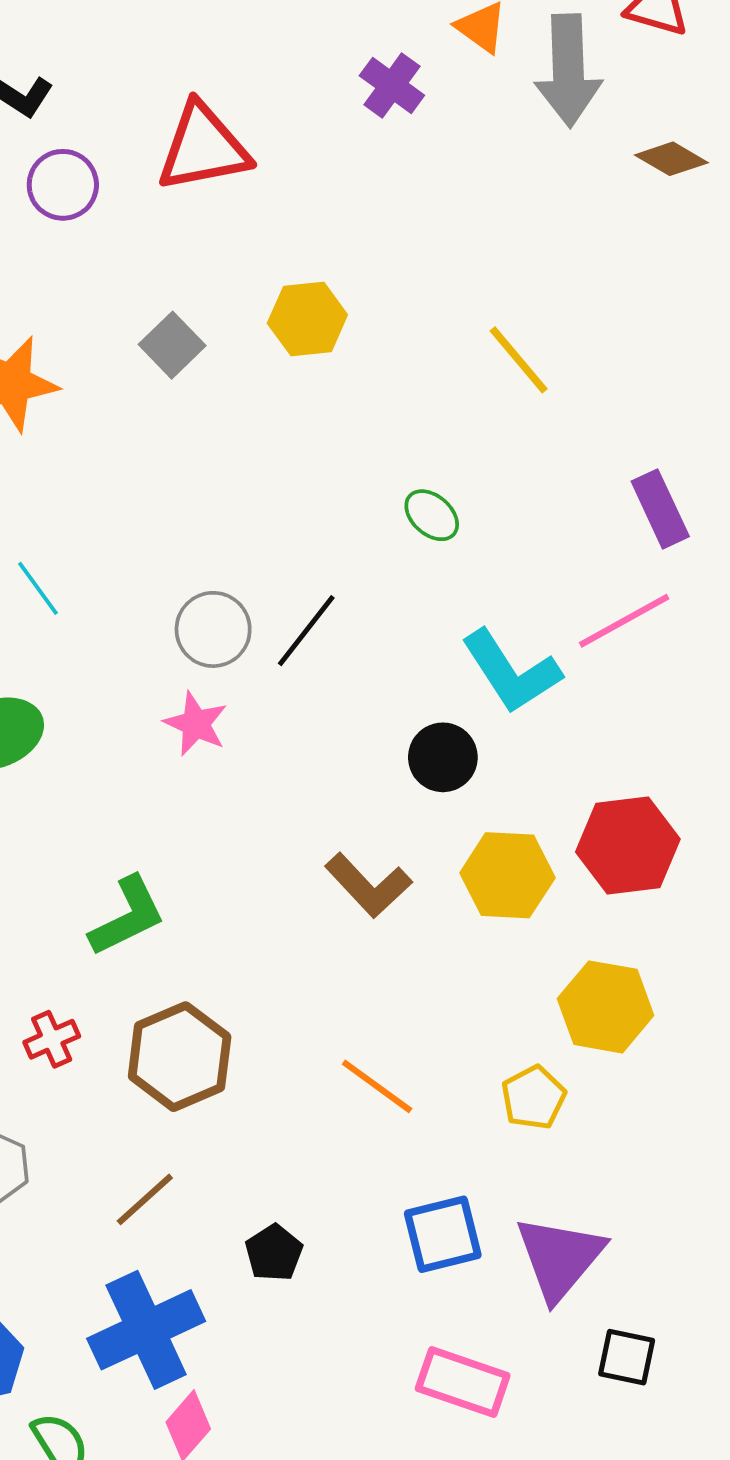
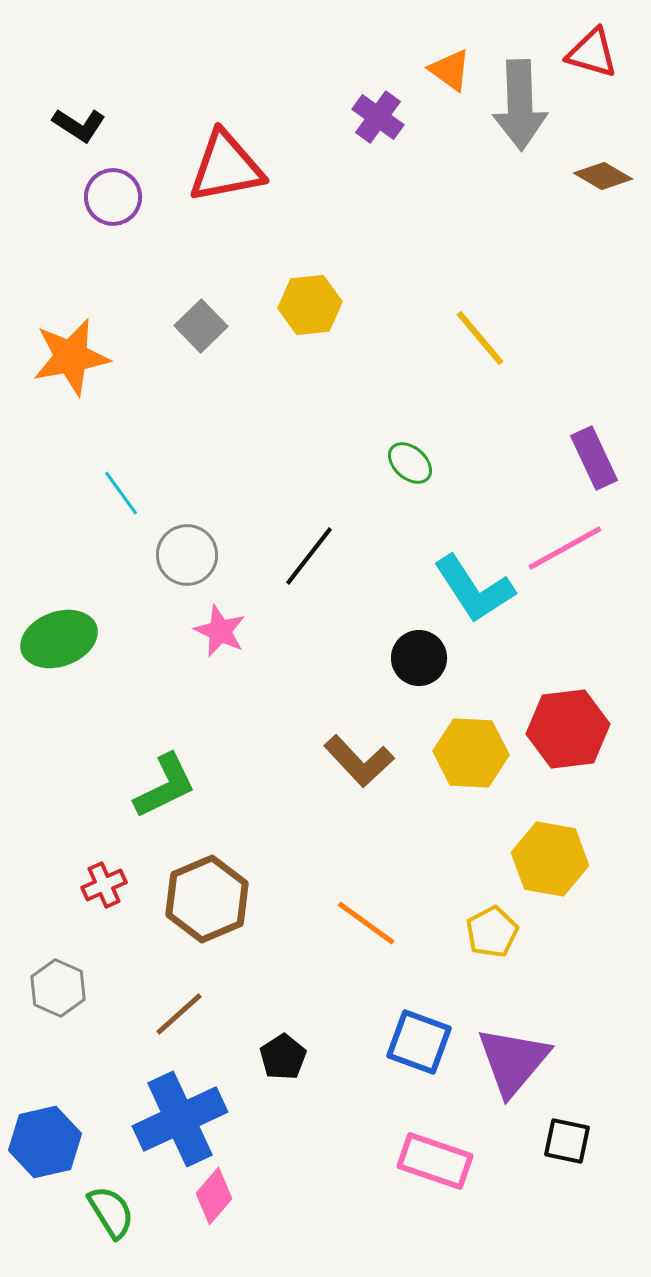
cyan line: (38, 588) -> (121, 493), moved
gray circle: (213, 629) -> (187, 555), moved
blue square: (443, 1234) -> (419, 1042), turned 34

